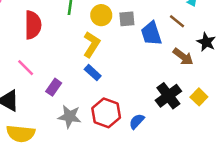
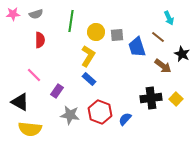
red semicircle: (33, 25) -> (40, 40), size x0.7
black cross: (168, 96) -> (151, 98), turned 30

